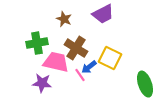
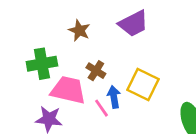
brown cross: (76, 48) -> (96, 71), size x0.6
blue arrow: (89, 67) -> (114, 97), turned 119

